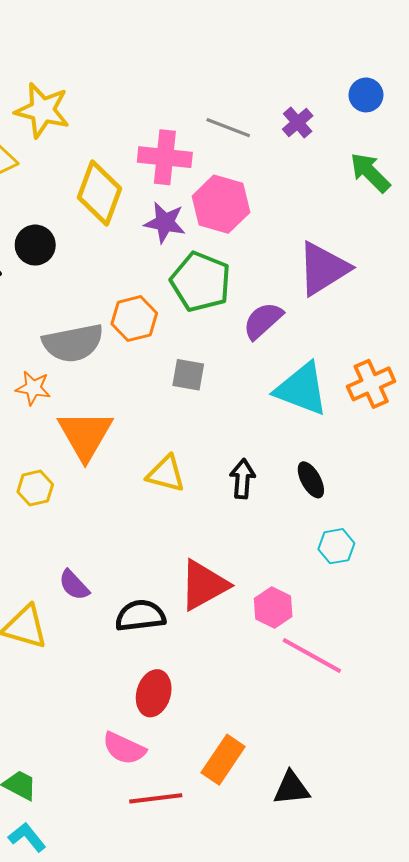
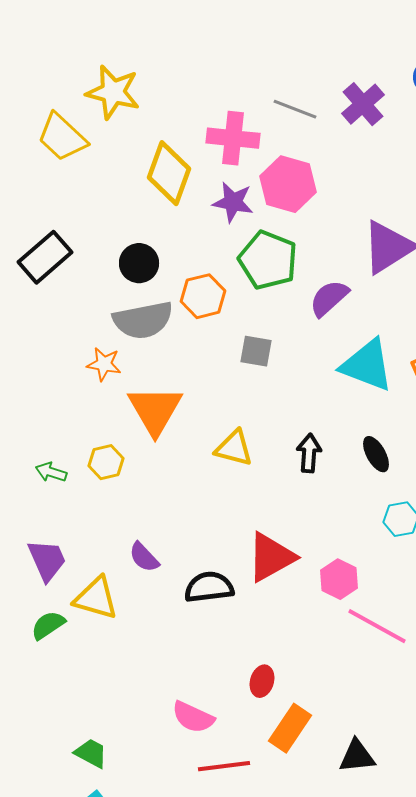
purple cross: (298, 123) -> (363, 104), size x1.4
black circle: (35, 245) -> (139, 263), moved
red ellipse: (154, 693) -> (262, 681), moved, size x0.7

